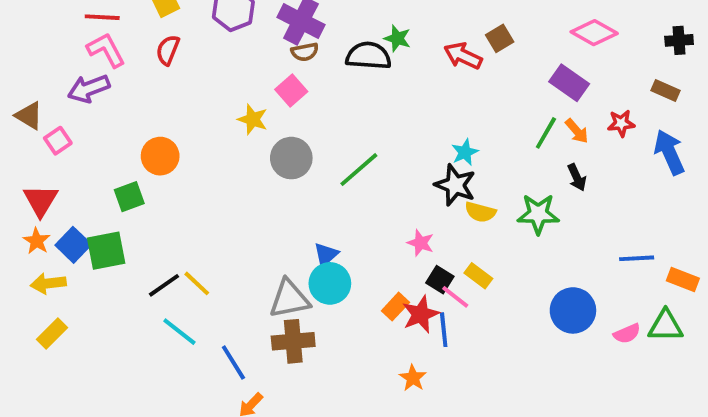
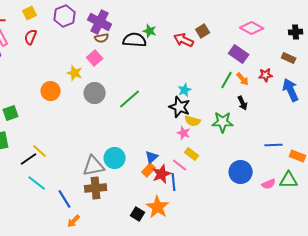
orange circle: (160, 156) -> (51, 91), moved
pink star: (421, 243) -> (184, 133), moved
blue triangle: (326, 254) -> (152, 157), moved
black square: (440, 280) -> (138, 214), moved
yellow line: (197, 283) -> (40, 151), moved
orange star: (413, 378) -> (158, 207), size x1.6

